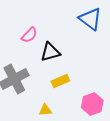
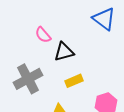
pink semicircle: (29, 35) -> (43, 35), turned 96

